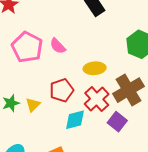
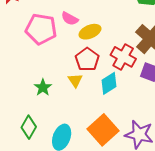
yellow ellipse: (95, 68) -> (90, 32), moved
yellow triangle: (33, 105) -> (75, 80), moved

